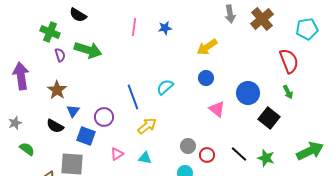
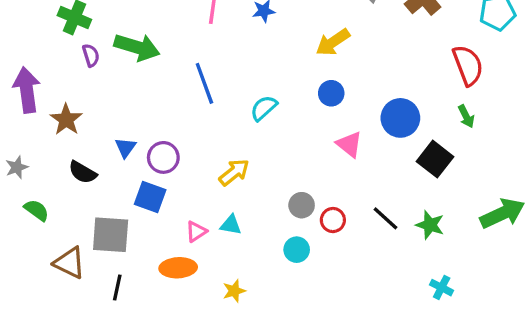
brown star: (57, 90) -> (66, 120), moved
blue line: (133, 97) -> (204, 83), moved
blue triangle: (73, 111) -> (125, 148), moved
blue square: (86, 136) -> (150, 197), moved
pink triangle: (117, 154) -> (196, 232), moved

